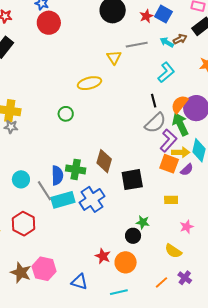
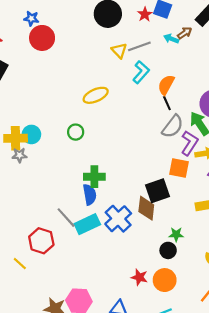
yellow triangle: (114, 57) -> (119, 51), moved
cyan L-shape: (166, 72) -> (141, 72), moved
orange semicircle: (179, 104) -> (166, 85), moved
brown diamond: (104, 161) -> (146, 208), moved
orange square: (169, 164) -> (179, 168), moved
green cross: (76, 169) -> (94, 177), moved
blue semicircle: (57, 175) -> (90, 195), moved
cyan circle: (21, 179) -> (31, 134), moved
red hexagon: (24, 224) -> (41, 241), moved

